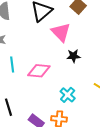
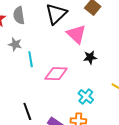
cyan line: (12, 65) -> (31, 59), moved

